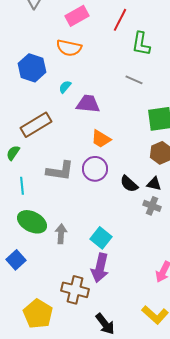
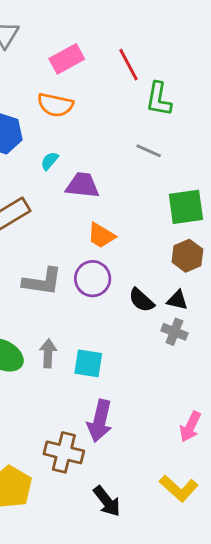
red line: (120, 20) -> (129, 65), turned -55
gray arrow: (61, 234) -> (48, 353), moved
cyan square: (101, 238) -> (88, 363), moved, turned -30

